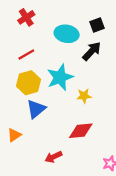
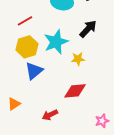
black arrow: (92, 51) -> (88, 29), moved
orange triangle: (14, 135) -> (14, 104), moved

